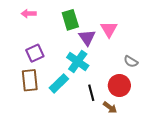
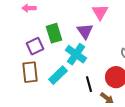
green rectangle: (70, 20) -> (54, 33), moved
pink triangle: (109, 29) -> (100, 12), moved

